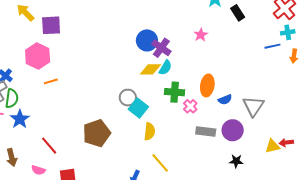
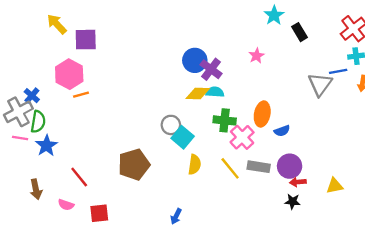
cyan semicircle: (165, 68) -> (215, 92), turned -119
orange line: (51, 81) -> (81, 95), moved
pink cross: (190, 106) -> (242, 137), size x1.5
gray triangle: (253, 106) -> (320, 84), moved
red arrow: (286, 143) -> (298, 182), moved
yellow line: (160, 163) -> (230, 168), moved

